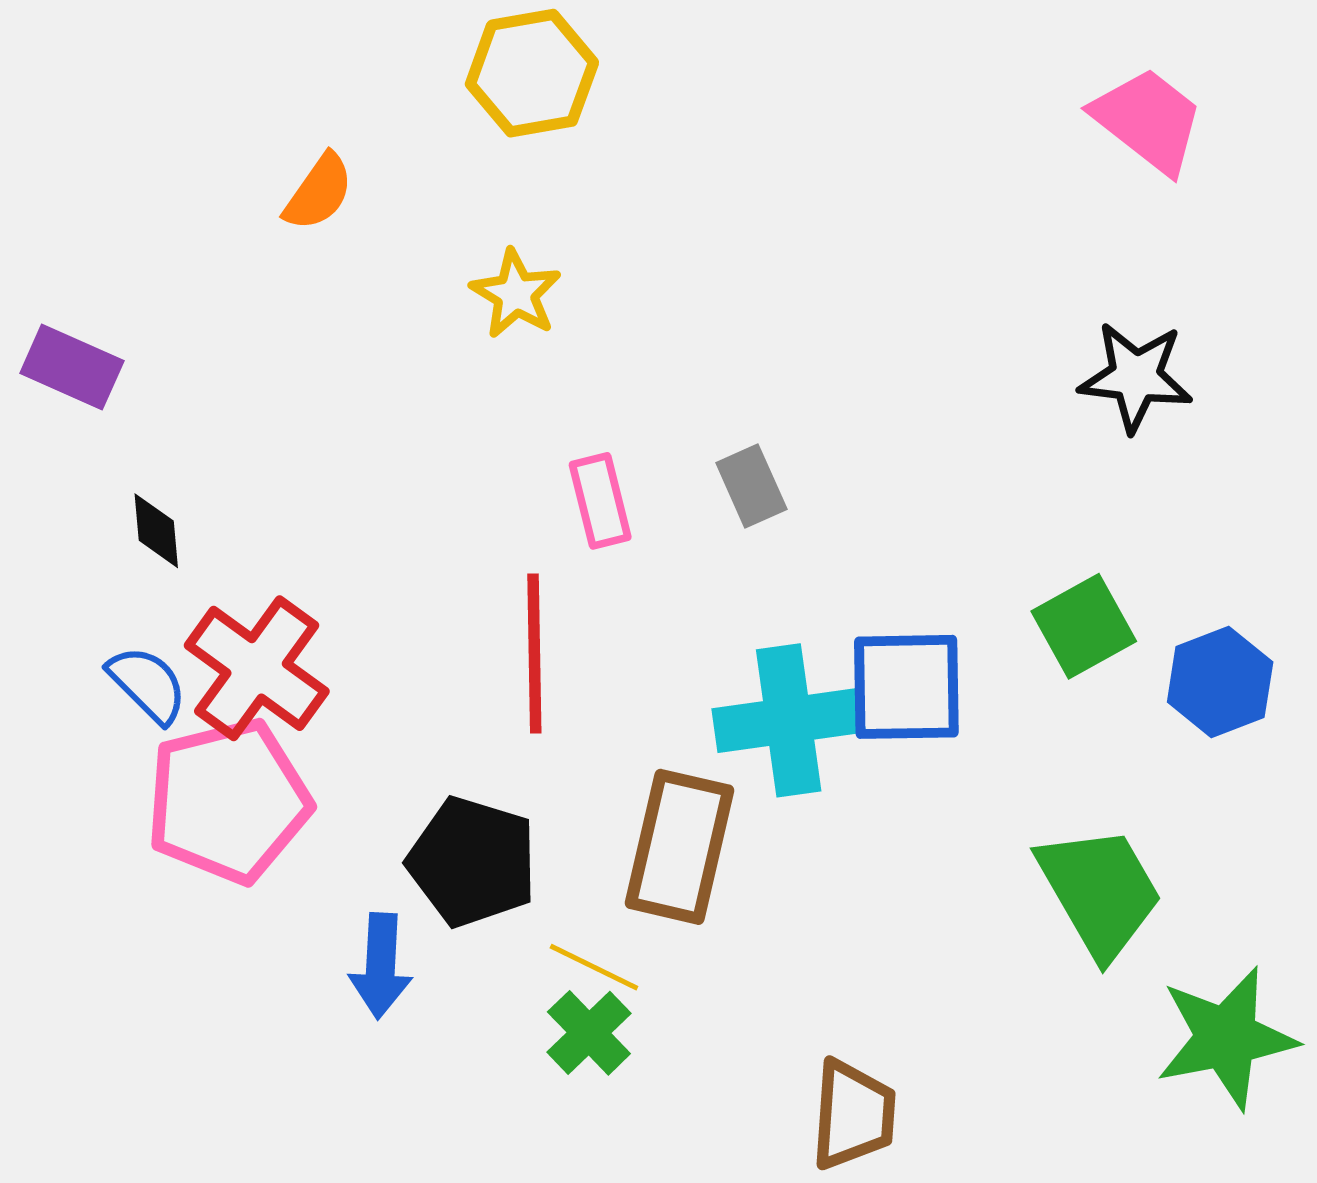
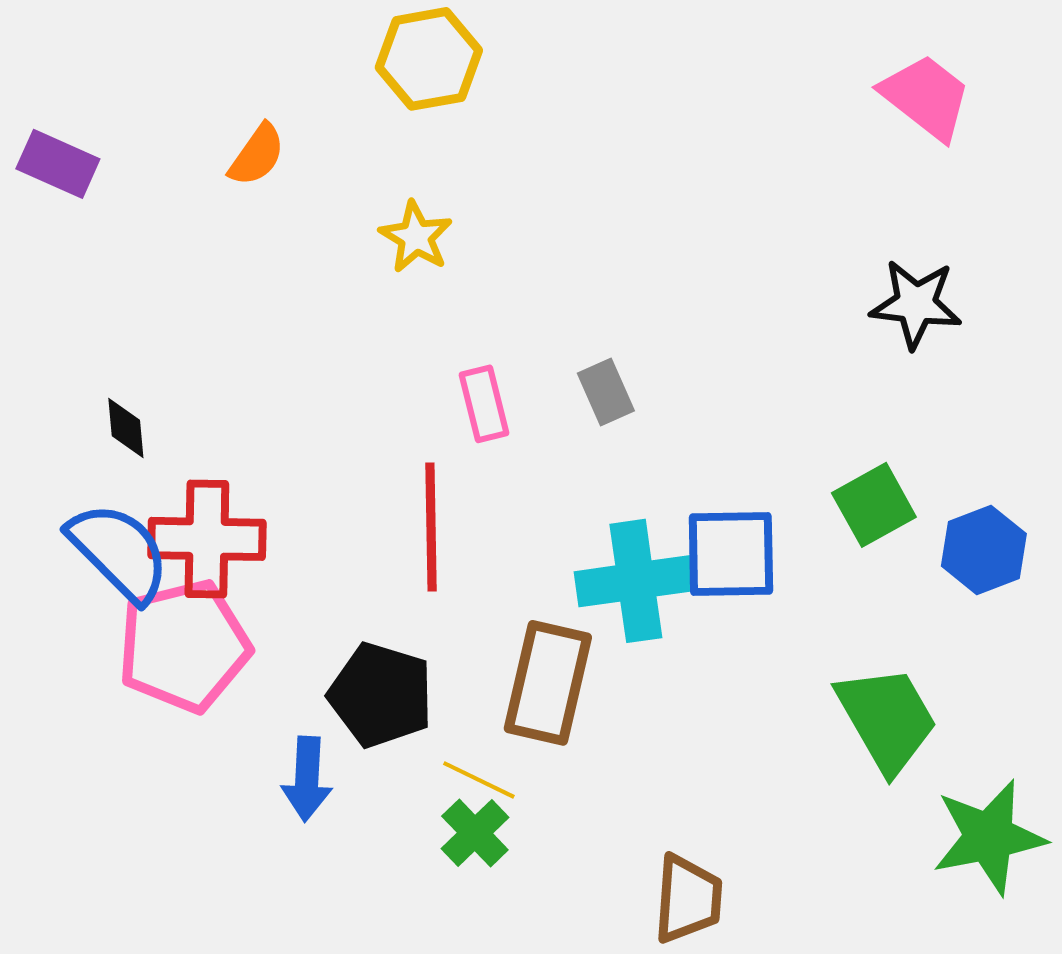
purple rectangle: (72, 367) -> (58, 164), moved
red cross: (257, 668) -> (207, 539), turned -35
blue semicircle: (148, 684) -> (119, 552), size x1.6

